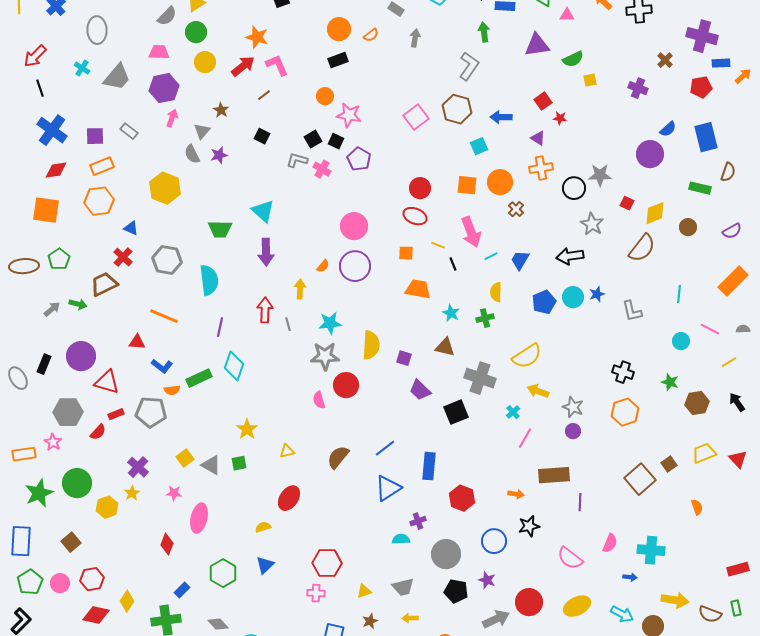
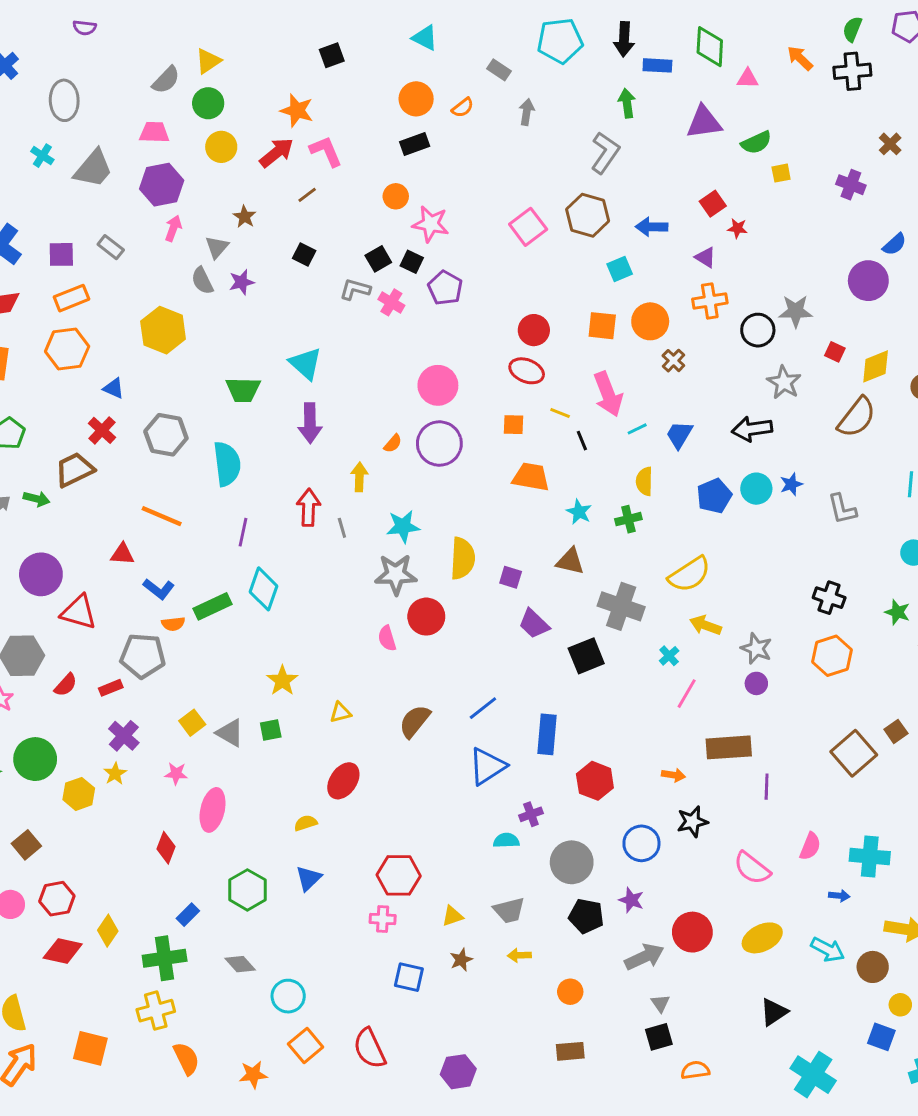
red rectangle: (116, 414) -> (111, 688), moved

